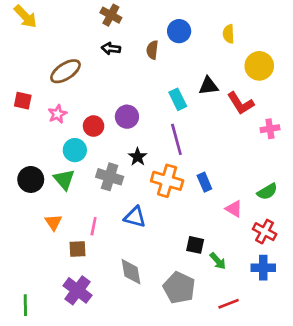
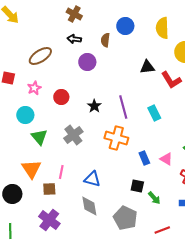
yellow semicircle: (229, 34) -> (162, 28), size x1.5
cyan rectangle: (178, 99) -> (154, 113), moved
purple circle: (127, 117) -> (87, 62), moved
cyan circle: (75, 150) -> (25, 115), moved
black star: (138, 157) -> (94, 106), moved
gray cross: (110, 177) -> (73, 135), turned 36
black circle: (31, 179) -> (12, 194), moved
blue rectangle: (204, 182) -> (144, 158), moved
blue triangle: (135, 217) -> (92, 179), moved
orange triangle: (53, 222) -> (31, 169), size x1.5

